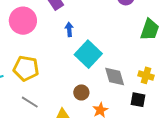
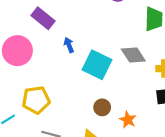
gray diamond: (115, 77) -> (133, 55), moved

